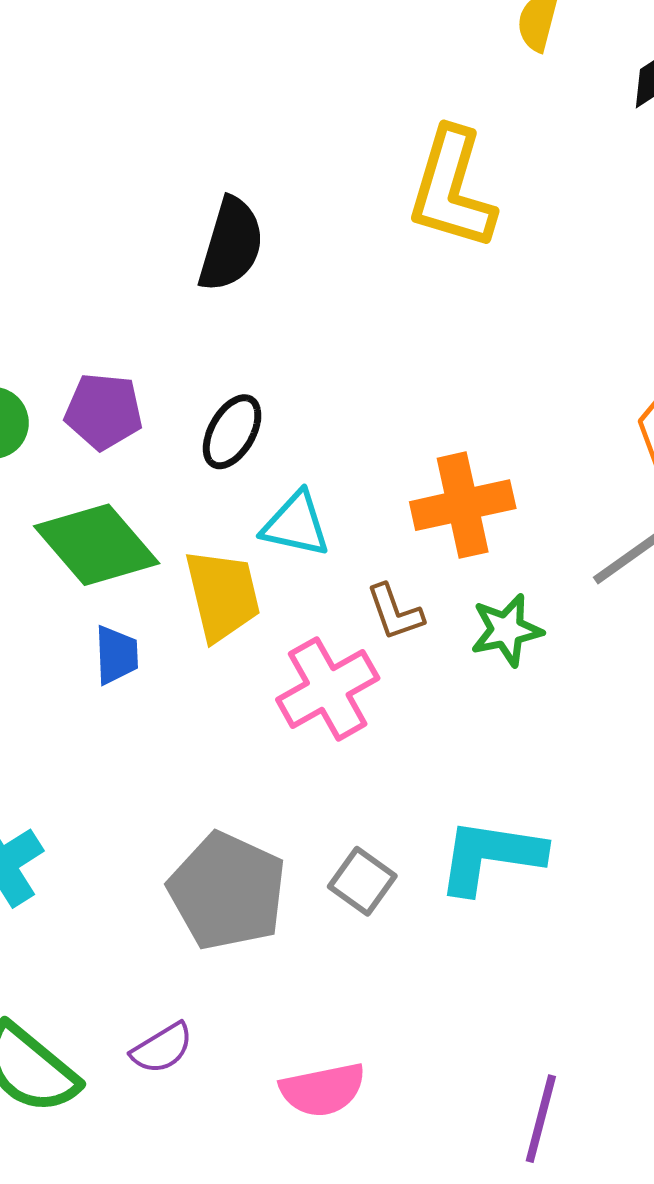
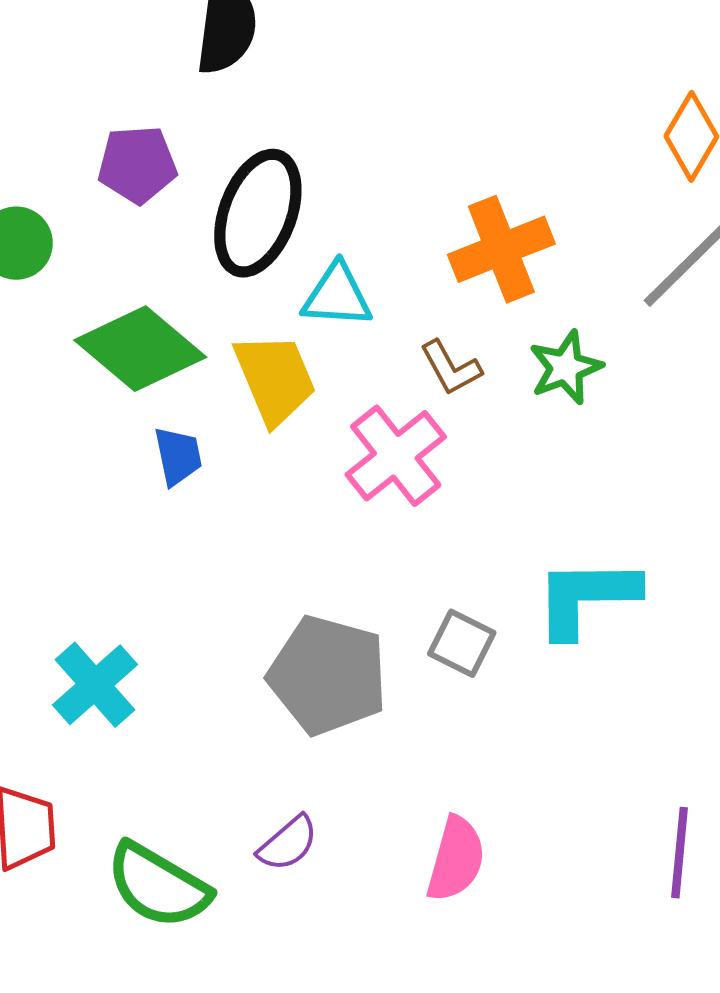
purple pentagon: (104, 411) -> (137, 165), moved
black ellipse: (232, 432) -> (258, 213), size x1.6
pink semicircle: (323, 1090) -> (456, 859), turned -54

